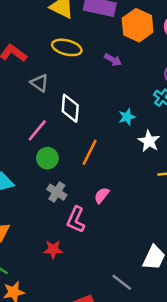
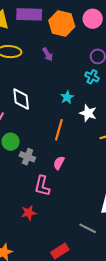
purple arrow: (113, 60) -> (48, 54), turned 40
orange line: (90, 152) -> (59, 130), moved
gray cross: (57, 192) -> (27, 157), moved

